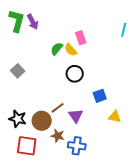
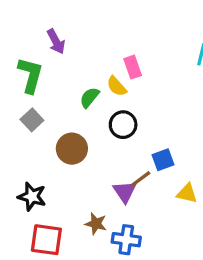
green L-shape: (17, 21) -> (30, 75), moved
green semicircle: (57, 49) -> (89, 97), moved
brown line: (58, 108) -> (141, 179), moved
brown circle: (42, 121) -> (72, 149), moved

